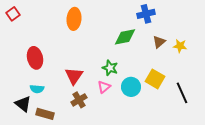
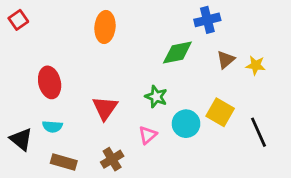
pink triangle: (104, 87) -> (148, 135), moved
brown cross: (79, 100) -> (112, 159), moved
black triangle: (23, 104) -> (21, 139), moved

